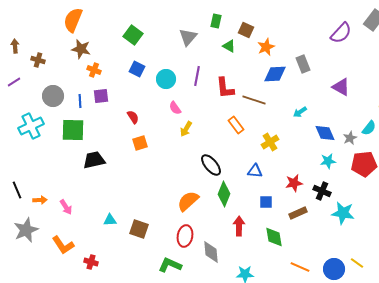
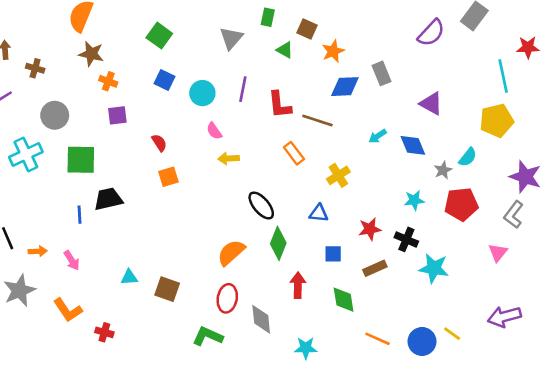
blue line: (80, 101) -> (80, 215), moved
yellow arrow: (186, 129) -> (229, 158), turned 56
blue diamond: (325, 133) -> (413, 145), moved

